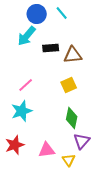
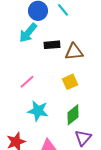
cyan star: (22, 111) -> (38, 111), moved, turned 30
green diamond: (72, 118) -> (73, 115), turned 40

